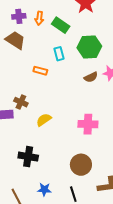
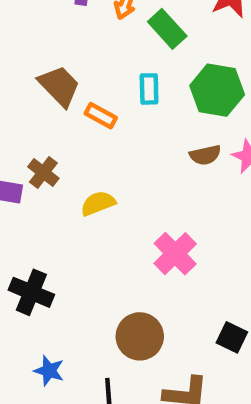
brown trapezoid: (15, 40) -> (59, 86), moved
yellow semicircle: (44, 120) -> (98, 203), moved
pink cross: (88, 124) -> (175, 254), turned 30

